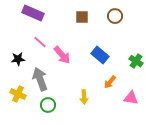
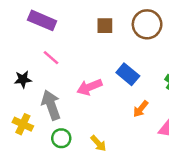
brown circle: (115, 16) -> (147, 24), size x1.5
pink arrow: (62, 55) -> (89, 87), moved, turned 108
yellow arrow: (84, 97) -> (98, 143), moved, turned -40

